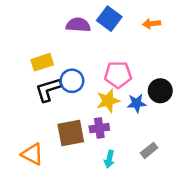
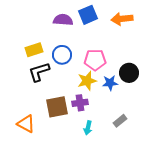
blue square: (109, 19) -> (88, 15), turned 30
orange arrow: (152, 24) -> (122, 19), size x1.5
blue circle: (72, 81) -> (62, 55), moved

